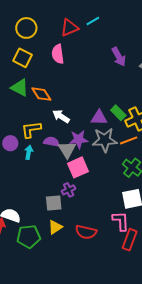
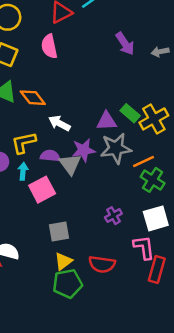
orange line: (129, 140) -> (144, 161), moved
pink square: (78, 167) -> (42, 190), moved
purple cross: (69, 190) -> (113, 216), moved
green pentagon: (29, 237) -> (67, 284), moved

